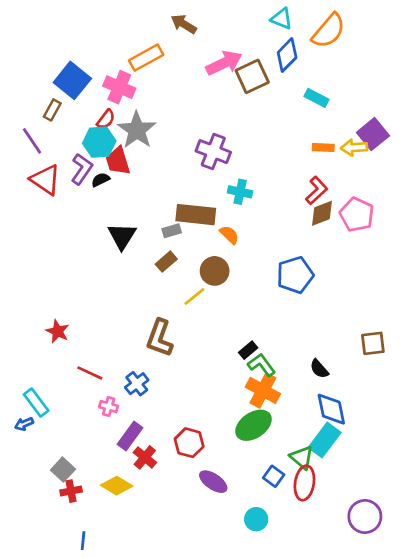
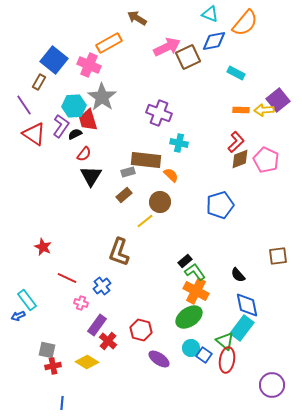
blue diamond: (287, 55) -> (214, 41), turned 35
red semicircle: (106, 119) -> (84, 154), moved
gray square: (63, 470) -> (47, 350), turned -30
cyan circle: (256, 519) -> (191, 348), moved

